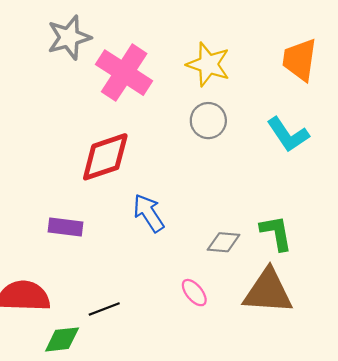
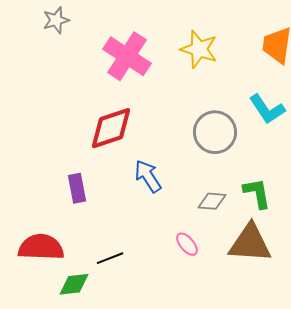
gray star: (69, 37) -> (56, 20), moved, size x0.7
gray circle: (208, 121) -> (215, 132), moved, size x1.4
purple rectangle: (66, 227) -> (77, 188), turned 72

